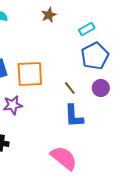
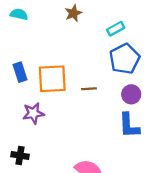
brown line: (70, 88) -> (89, 89), moved, turned -56
blue L-shape: (74, 116) -> (129, 125), moved

